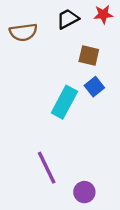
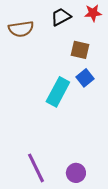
purple line: (47, 168) -> (36, 168), moved

